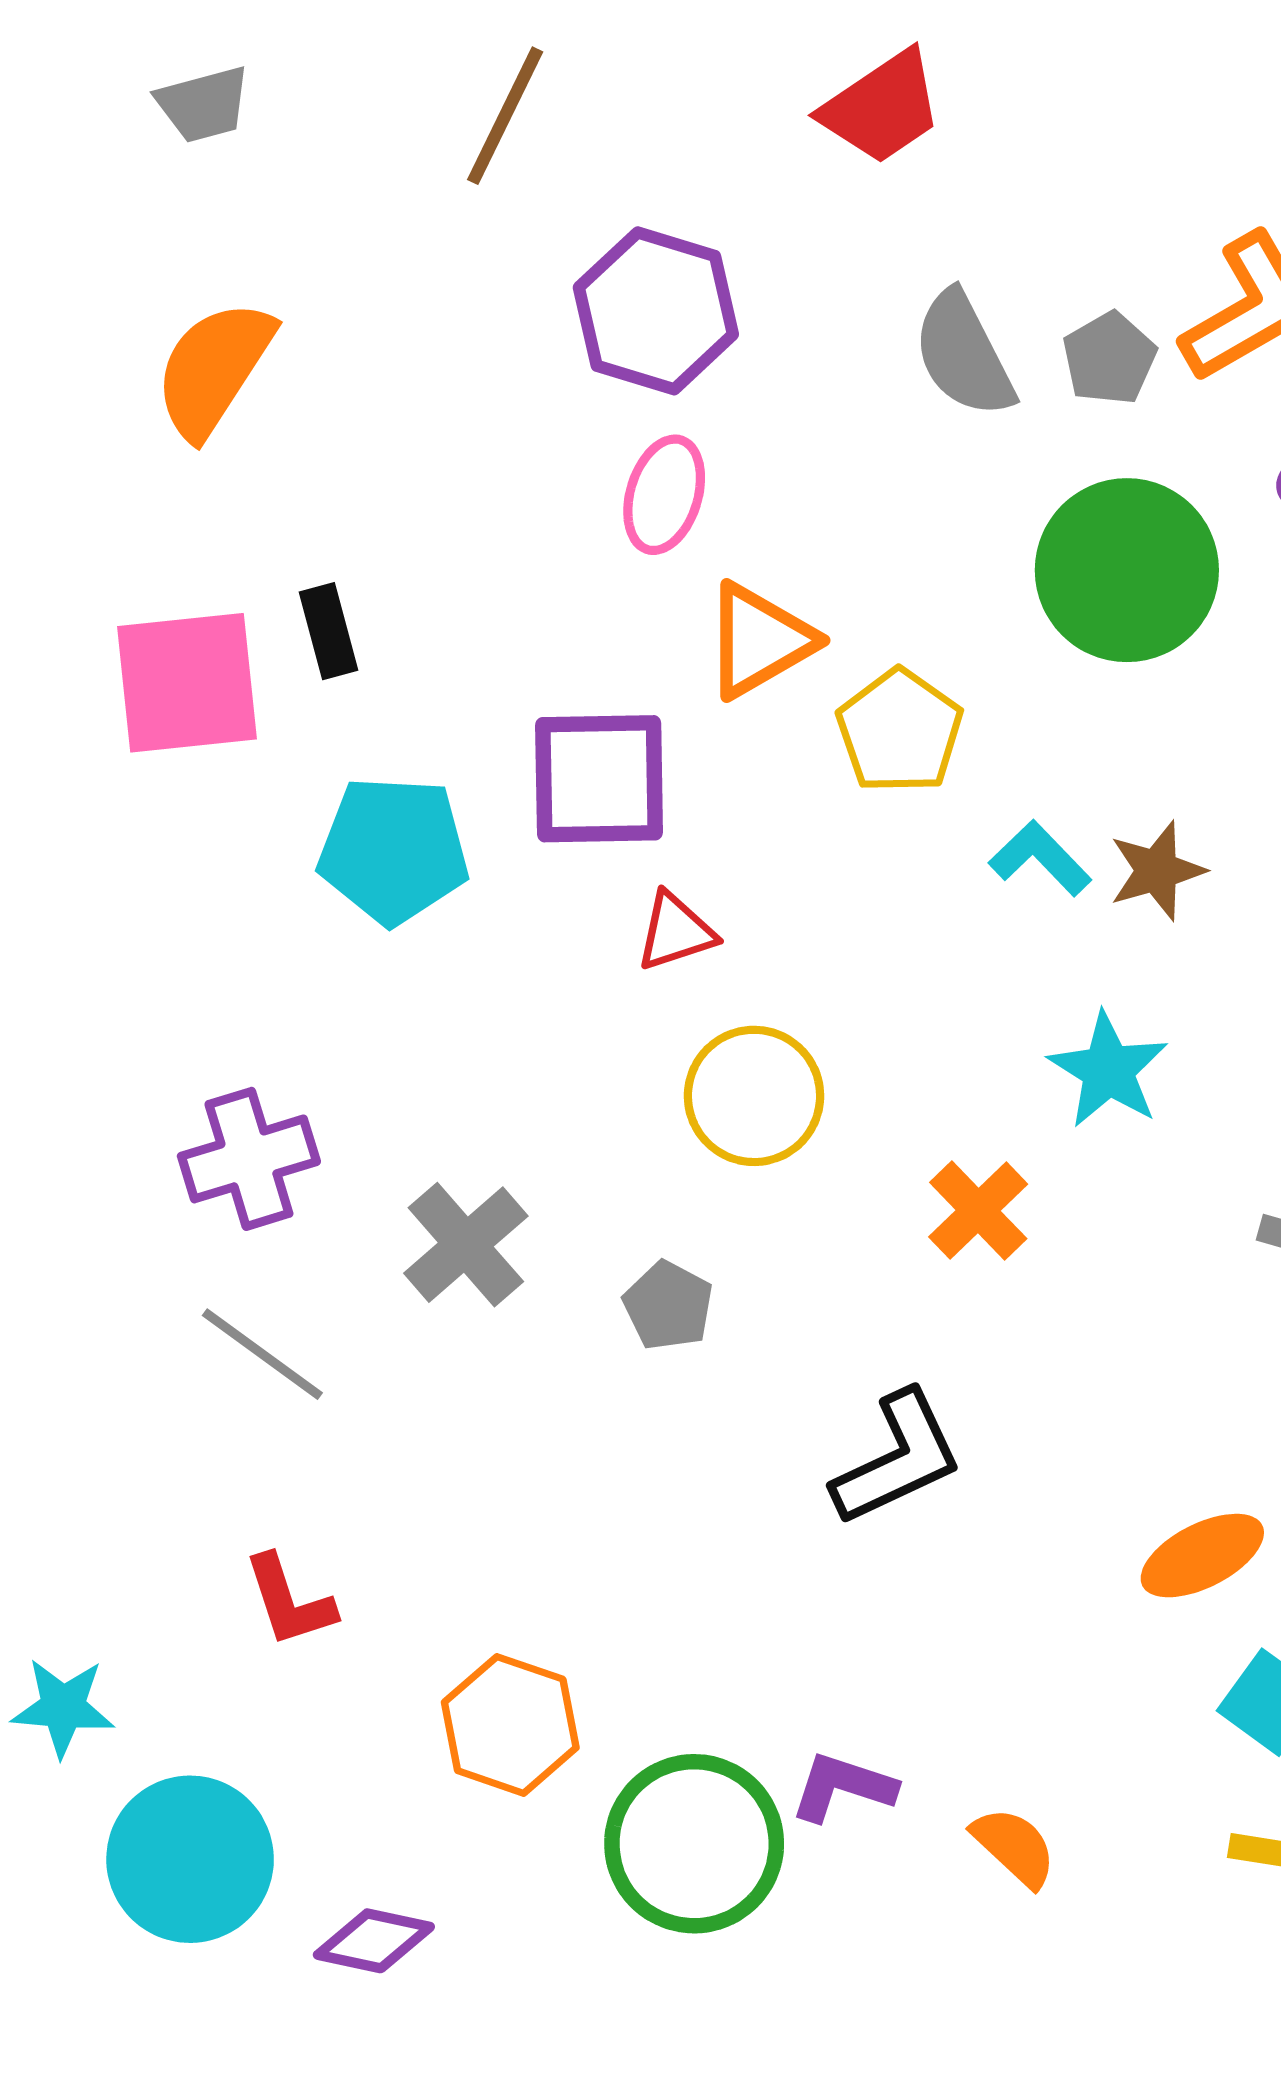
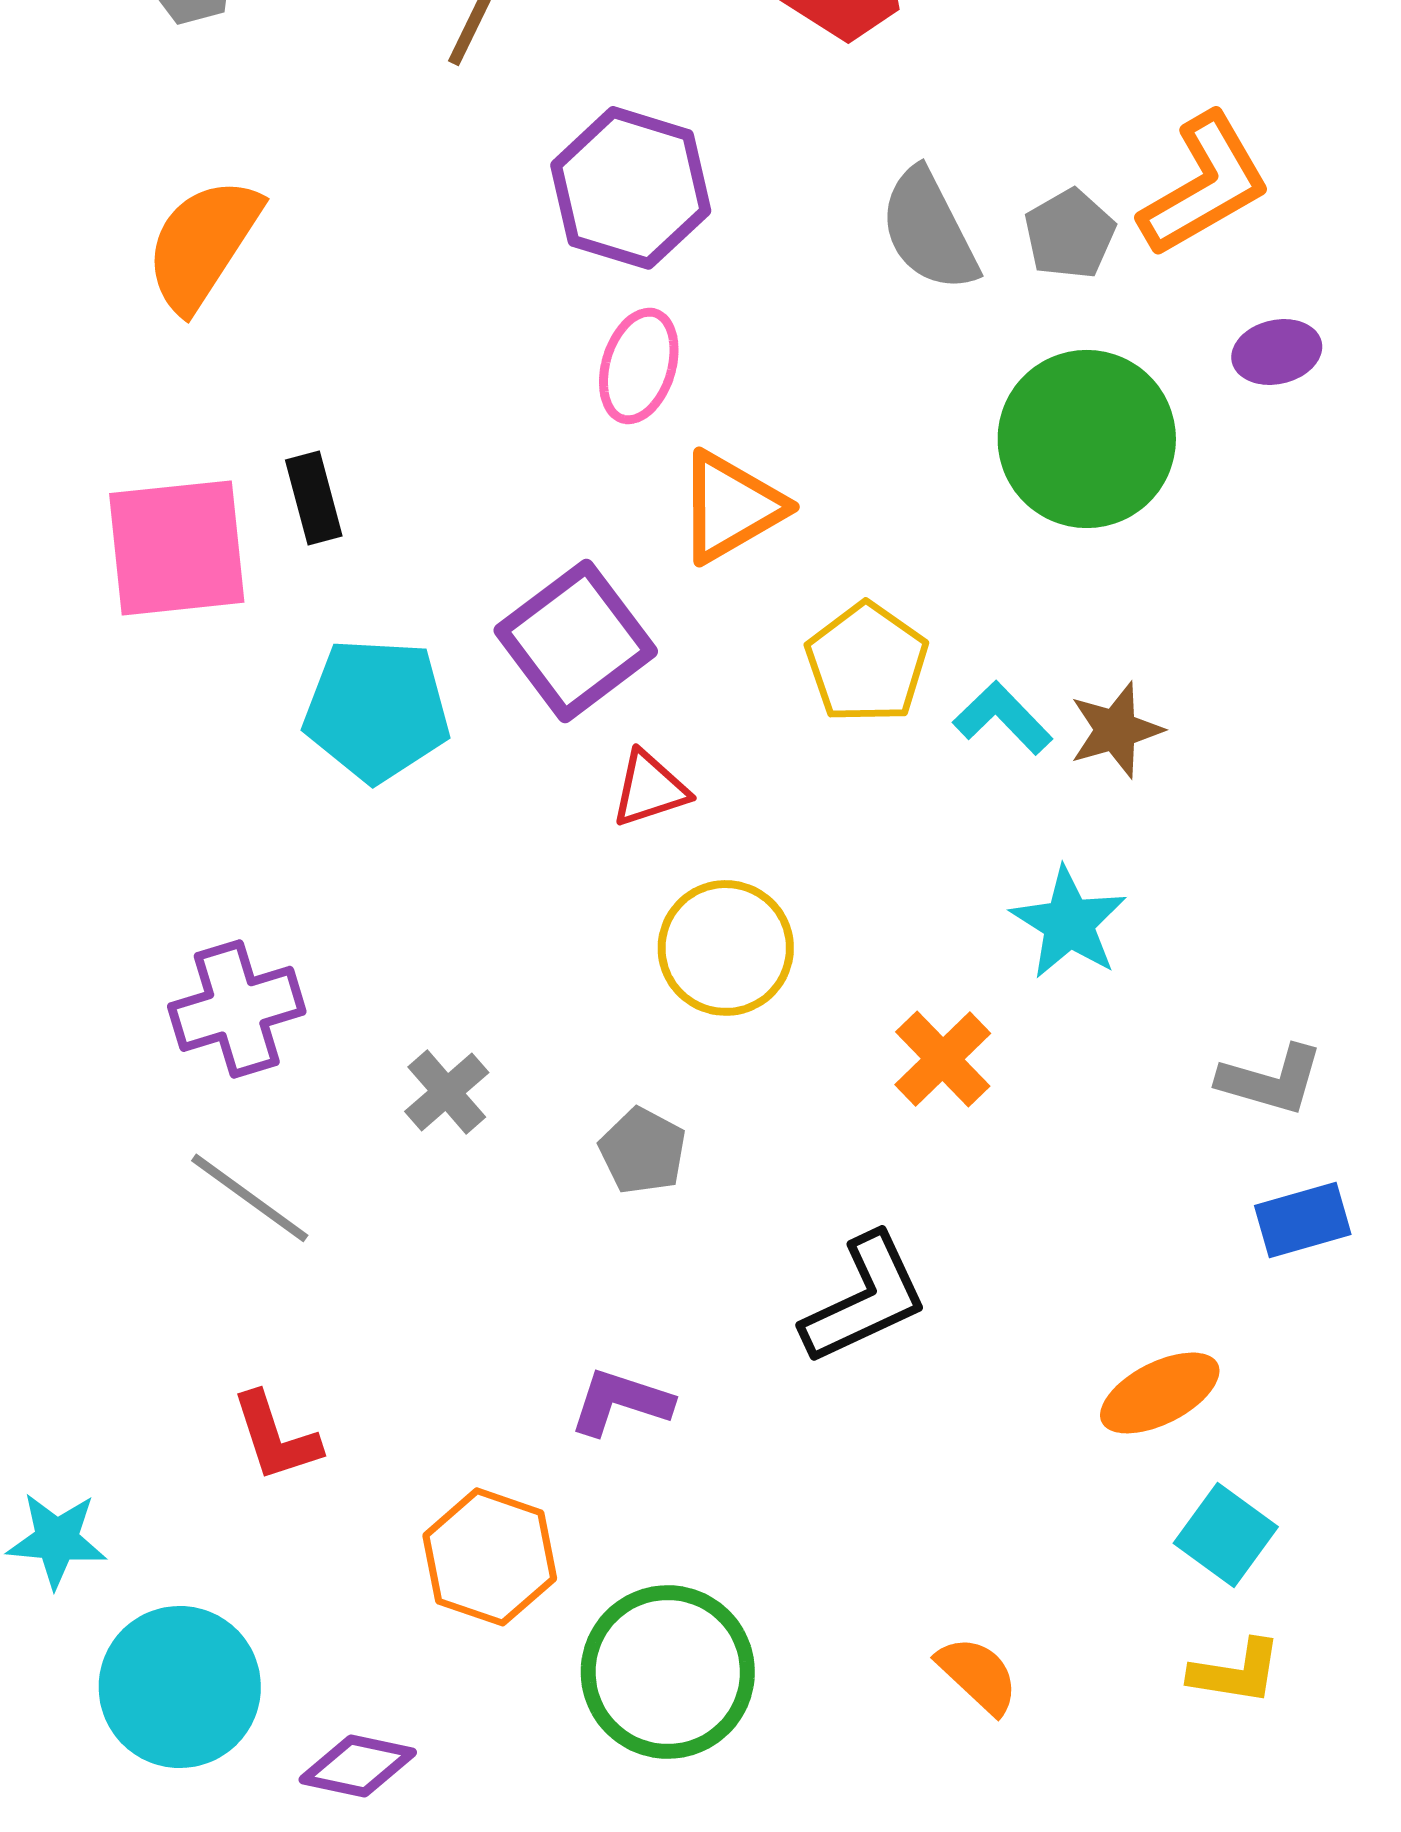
yellow pentagon: (900, 731) -> (867, 663), moved
purple square: (599, 779) -> (576, 641), turned -36
gray cross: (466, 1245) -> (447, 1092), size x0.7
purple L-shape: (843, 1787) -> (621, 1402), moved

